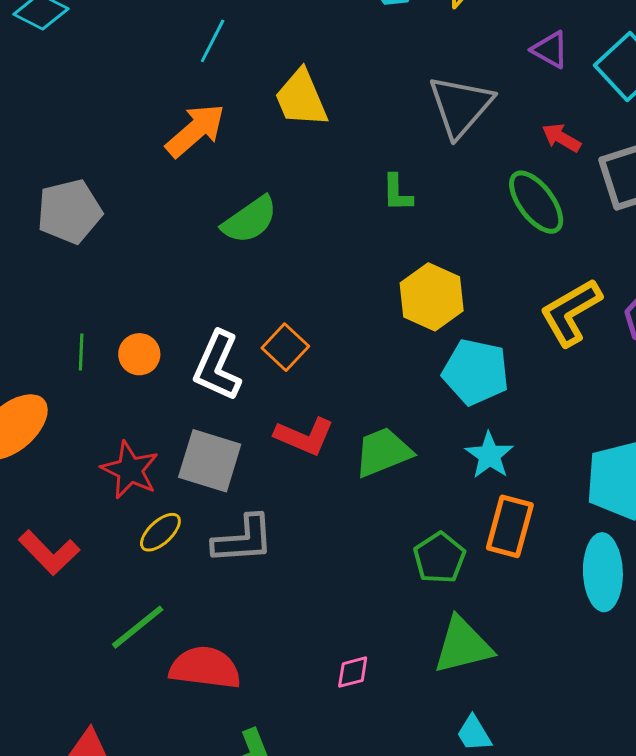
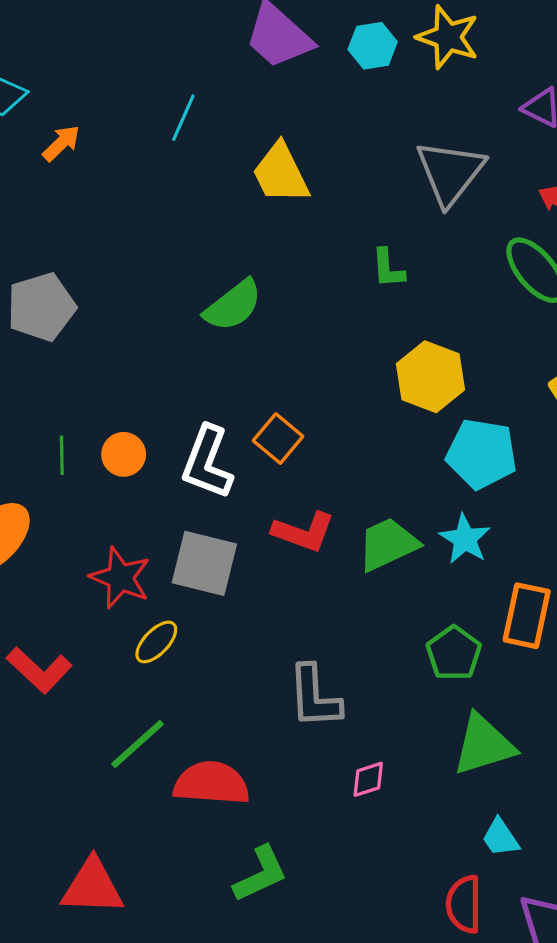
orange arrow: (195, 130) -> (61, 143), moved, size x0.6
cyan star: (489, 455) -> (465, 539), moved
gray L-shape: (243, 539) -> (314, 697), moved, turned 94

